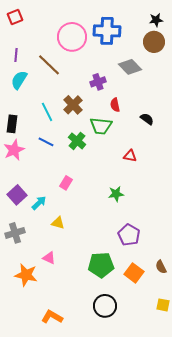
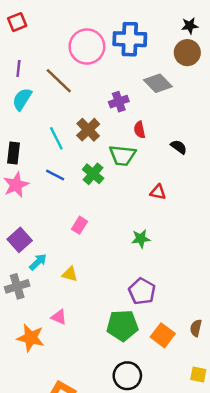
cyan arrow: (39, 203) -> (38, 262), moved
purple pentagon: (129, 235) -> (142, 291), moved
brown semicircle: (161, 267) -> (196, 328), turned 40

